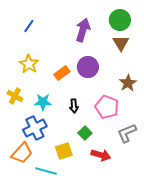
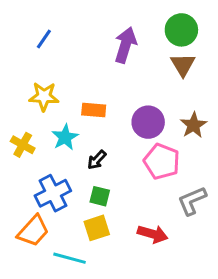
yellow star: (29, 64) -> (44, 96), turned -30
purple circle: (88, 67) -> (148, 122), moved
orange rectangle: (62, 73) -> (94, 110), turned 42
cyan star: (43, 102) -> (65, 137), moved, turned -30
black arrow: (74, 106) -> (97, 160), moved, turned 48
green square: (85, 133) -> (100, 196), moved, turned -32

